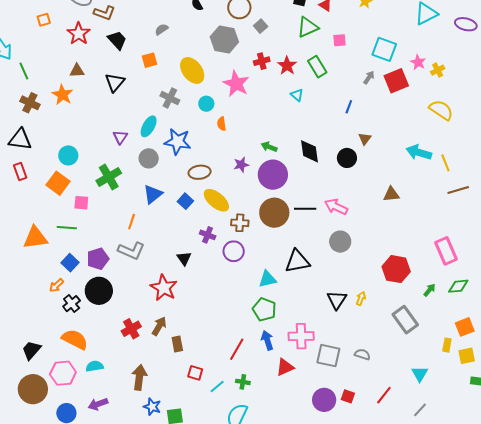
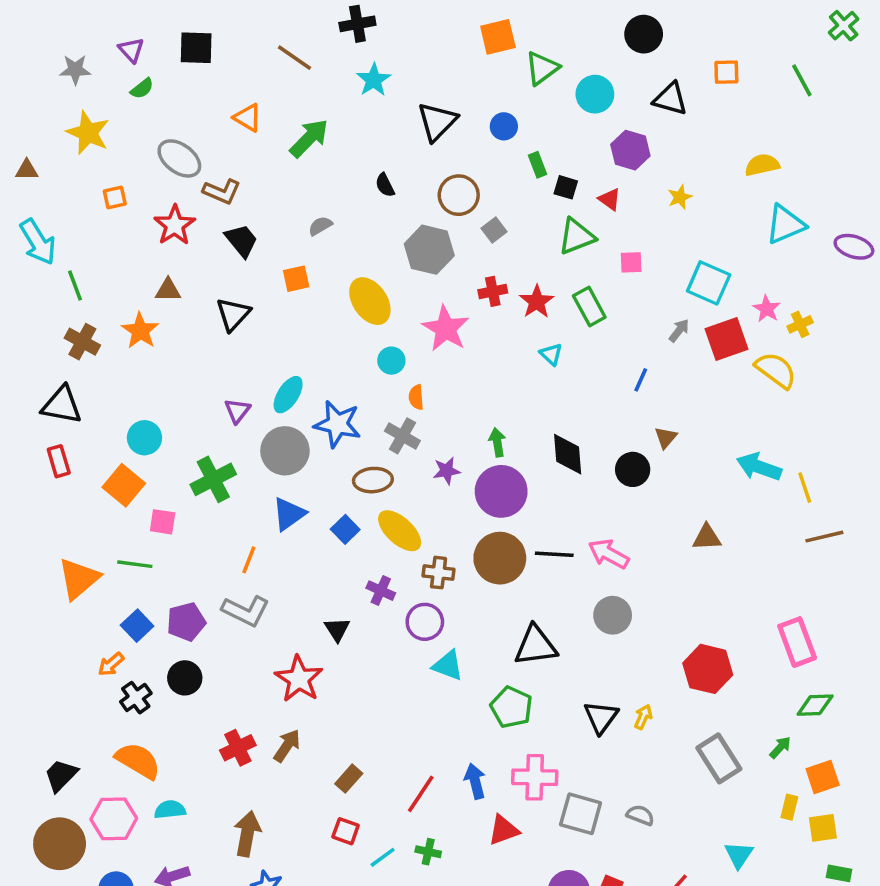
gray cross: (170, 98) -> (402, 436), moved
yellow semicircle: (441, 110) -> (776, 370), moved
green arrow: (269, 147) -> (497, 442), turned 56
gray circle: (149, 158) -> (285, 451), size x1.4
orange triangle: (35, 238) -> (79, 579), turned -36
cyan triangle: (267, 279) -> (448, 666), moved, turned 30
green arrow: (429, 290) -> (780, 747), moved
black circle: (99, 291) -> (185, 678), size x0.7
green pentagon: (264, 309) -> (511, 707), moved
brown rectangle: (177, 344) -> (349, 779), moved, turned 49

